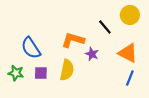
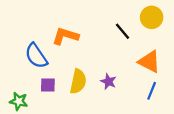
orange L-shape: (73, 40) -> (65, 36), moved
purple star: (92, 54) -> (108, 81), moved
green star: (16, 73) -> (19, 101), moved

